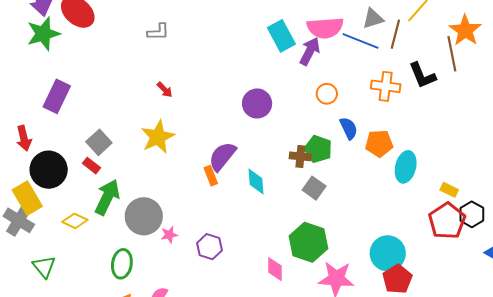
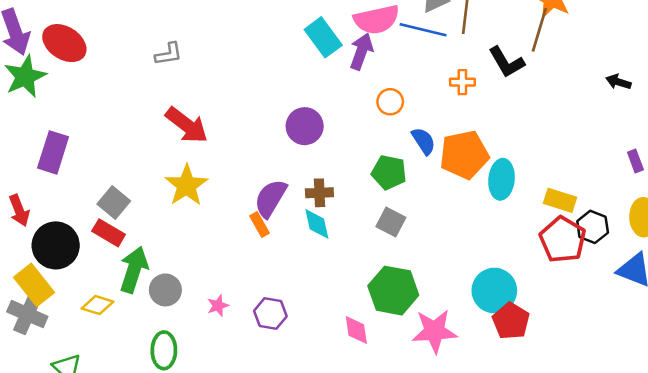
brown line: (452, 54) -> (539, 30), turned 36
orange cross: (386, 86) -> (462, 82), size x0.7
red arrow: (165, 90) -> (187, 125), size x2.0
orange pentagon: (379, 144) -> (464, 155), size x1.4
brown cross: (300, 156) -> (319, 193), moved
red rectangle: (92, 166) -> (109, 233), size x1.4
yellow rectangle: (449, 190) -> (560, 200), size x1.4
gray circle: (144, 216) -> (165, 290), moved, size x0.7

